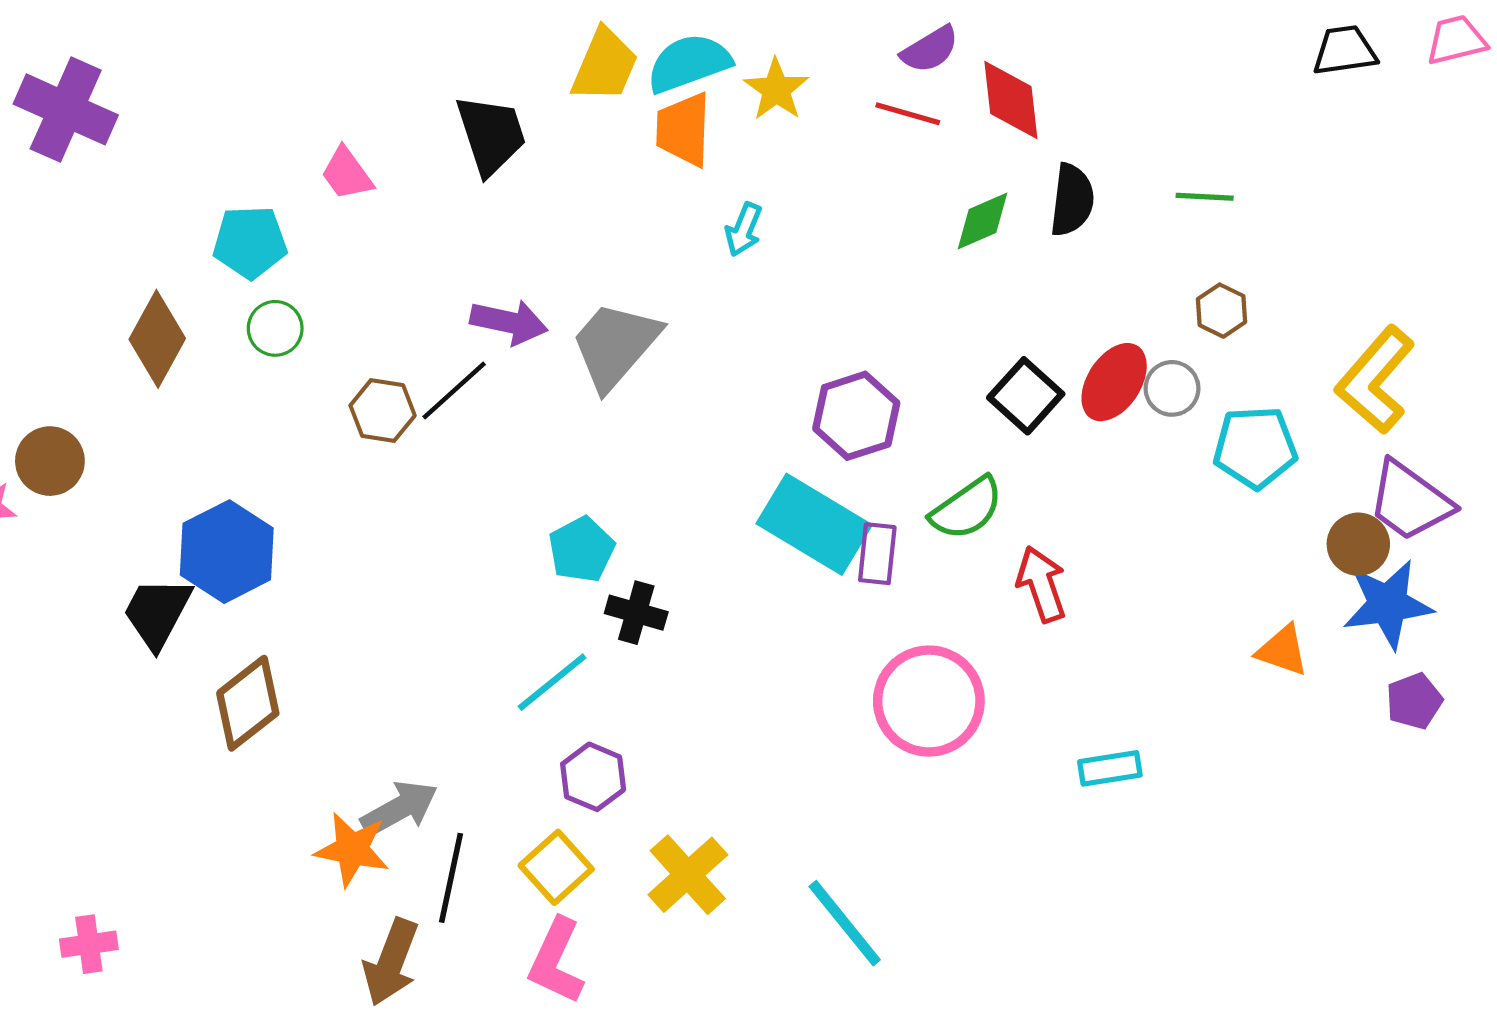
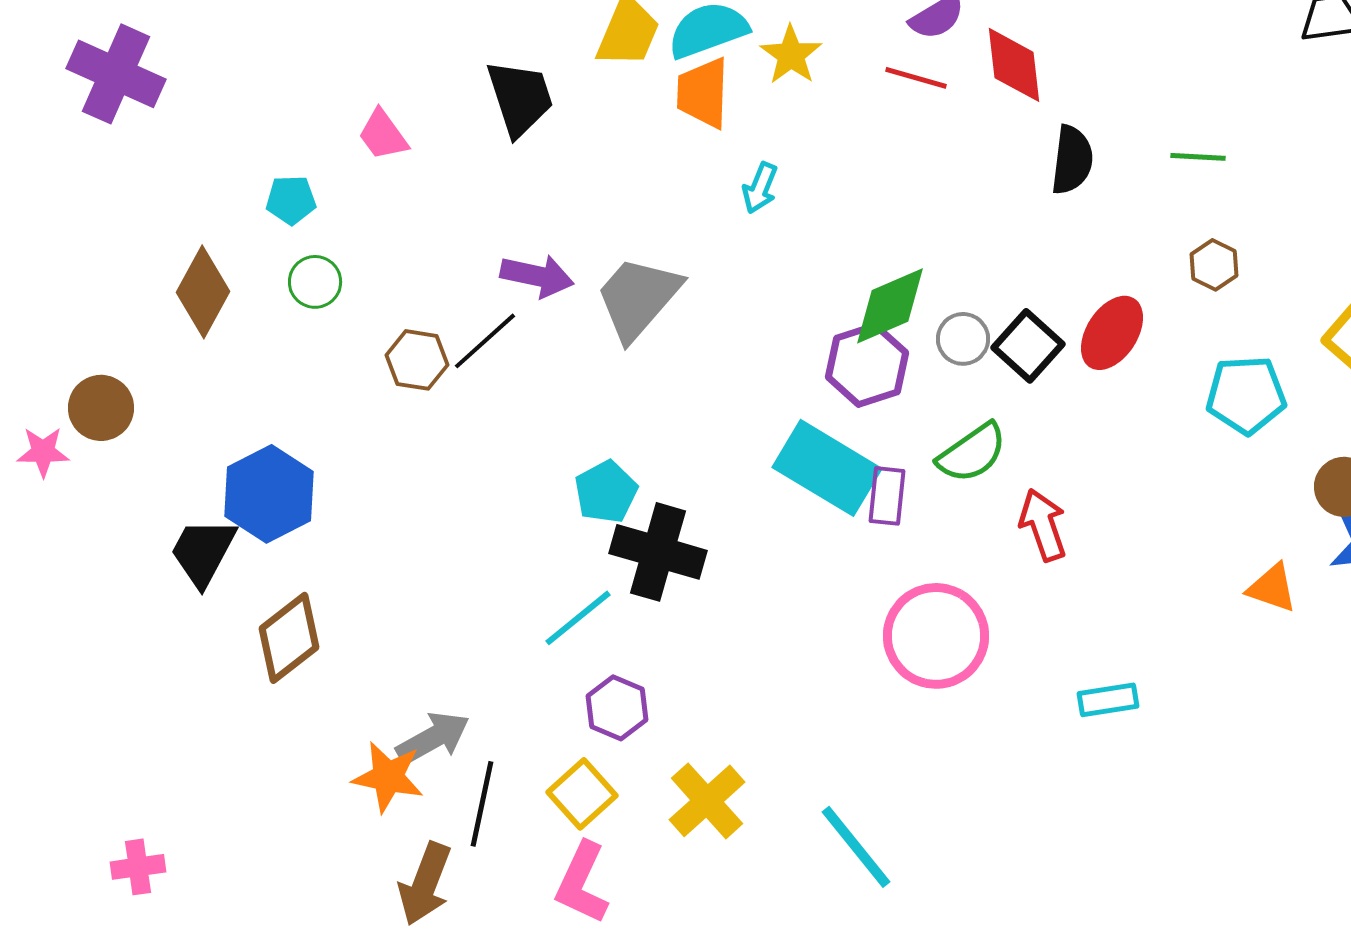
green diamond: (983, 221) -> (890, 306), moved, size x1.4
cyan pentagon: (250, 242) -> (291, 200), size x0.7
gray circle: (1172, 388) -> (963, 339), moved
black cross: (636, 613) -> (658, 552), size x1.6

